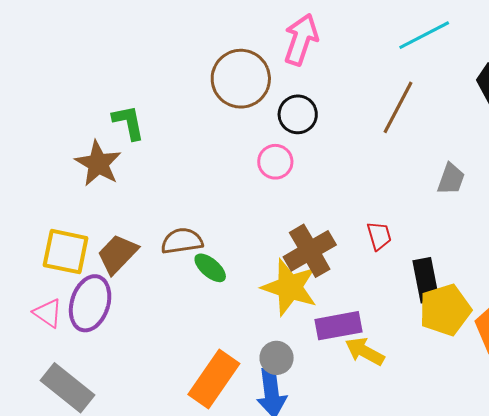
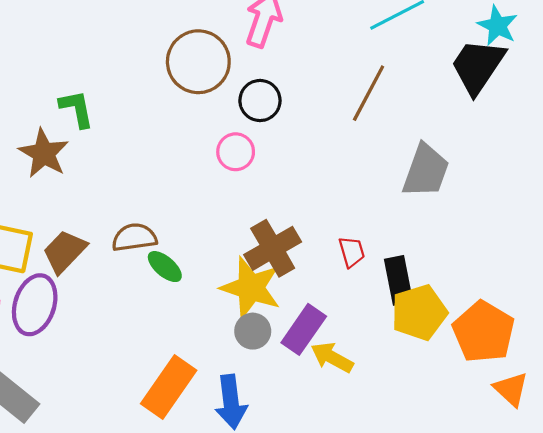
gray trapezoid: (451, 179) -> (426, 171), size x1.6
red trapezoid: (379, 236) -> (352, 252), moved
purple rectangle: (338, 326) -> (304, 329), turned -45
gray circle: (277, 358) -> (253, 331), moved

